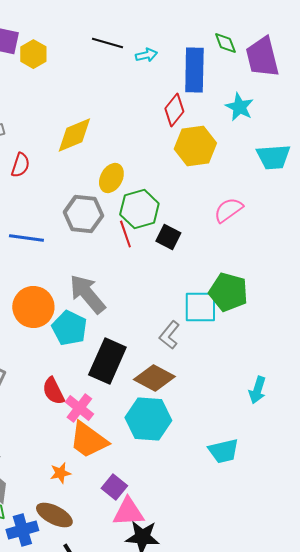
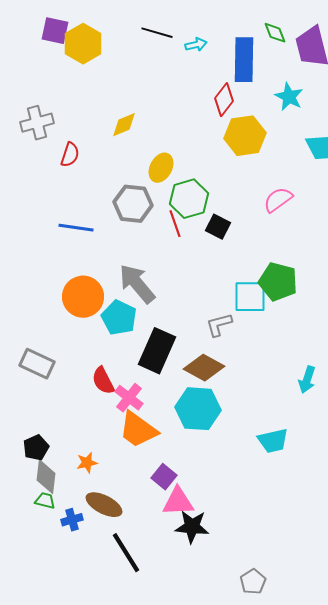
yellow hexagon: (33, 54) -> (83, 44), size x1.4
yellow diamond: (74, 135) -> (124, 125), size x0.7
gray L-shape: (169, 335) -> (219, 325), turned 36
orange star: (60, 473) -> (87, 463), moved
blue cross: (22, 530) -> (72, 520), size x0.7

